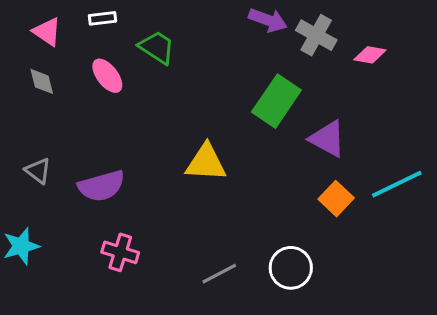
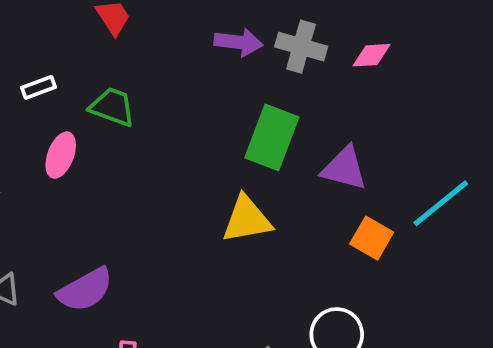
pink ellipse: (107, 76) -> (61, 155), turned 72
yellow triangle: (206, 163) -> (247, 219), moved

